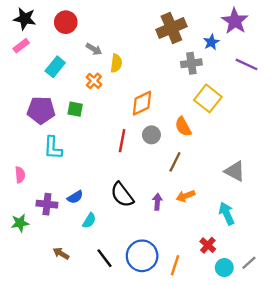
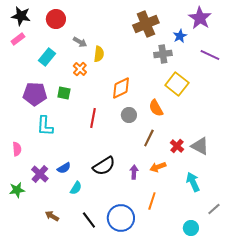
red line: (122, 141) -> (93, 118), moved
black semicircle: (122, 195) -> (104, 166), turned -85
purple cross: (47, 204) -> (40, 174), turned 36
red cross: (208, 245) -> (177, 146), moved
gray line: (249, 263) -> (214, 209), moved
orange line: (175, 265) -> (152, 201), moved

